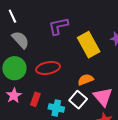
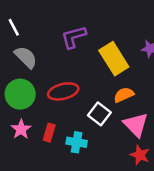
orange semicircle: (86, 80) -> (124, 95), moved
white square: (78, 100) -> (99, 114), moved

